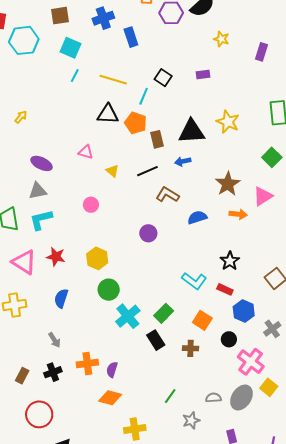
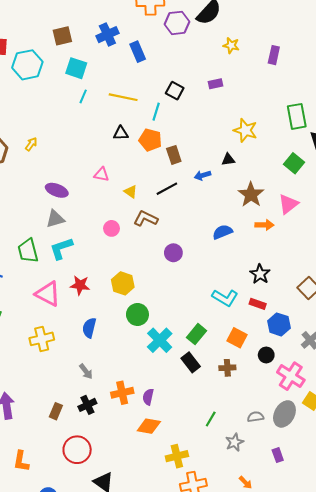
black triangle: (108, 114) -> (121, 133), size x0.7
black triangle: (191, 132) -> (228, 159), moved, size x0.5
brown L-shape: (167, 195) -> (146, 219), moved

